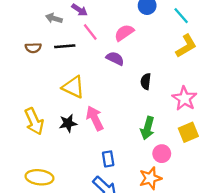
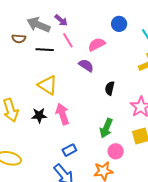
gray arrow: (54, 18) -> (38, 25), size x1.6
brown semicircle: (33, 48) -> (19, 39), moved
blue rectangle: (108, 159) -> (69, 150), turned 64

